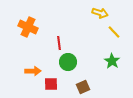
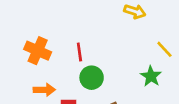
orange cross: (28, 27) -> (38, 51), moved
yellow line: (114, 32) -> (164, 49), moved

